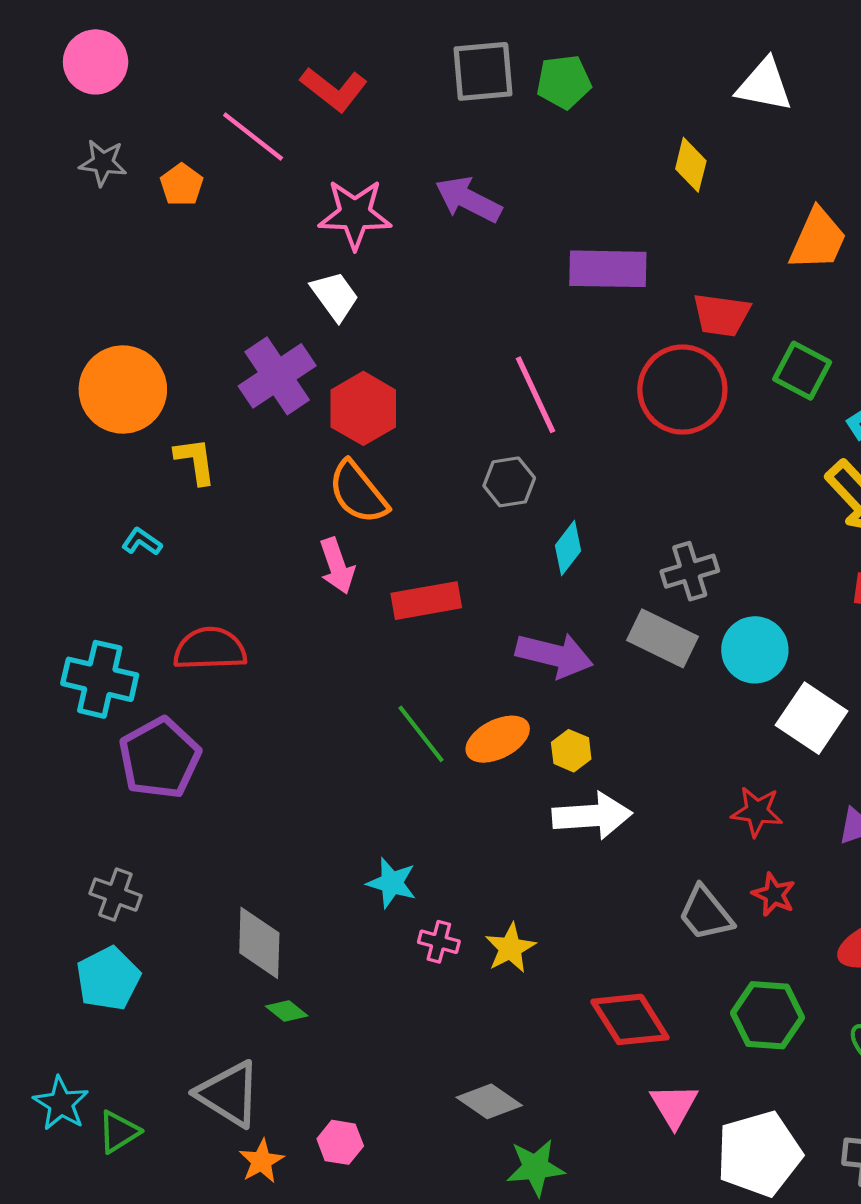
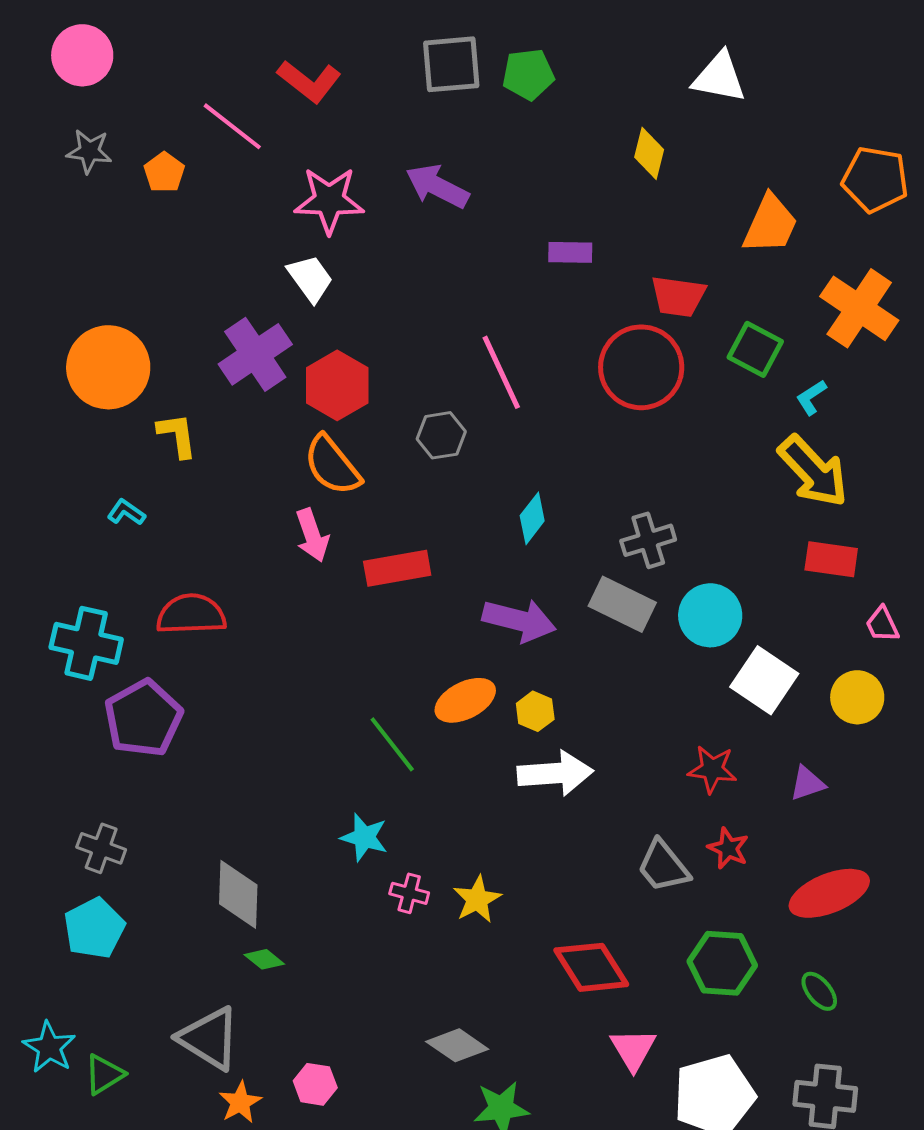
purple rectangle: (608, 269) -> (570, 252), size x0.6
gray hexagon: (509, 482) -> (441, 435), moved
green line: (421, 734) -> (392, 744), moved

